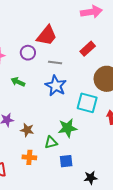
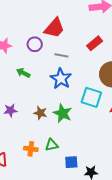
green star: (67, 128) -> (63, 113), moved, turned 30
brown star: (27, 130) -> (40, 113), moved
green triangle: (51, 142) -> (52, 145), moved
blue square: (66, 161) -> (71, 162), moved

